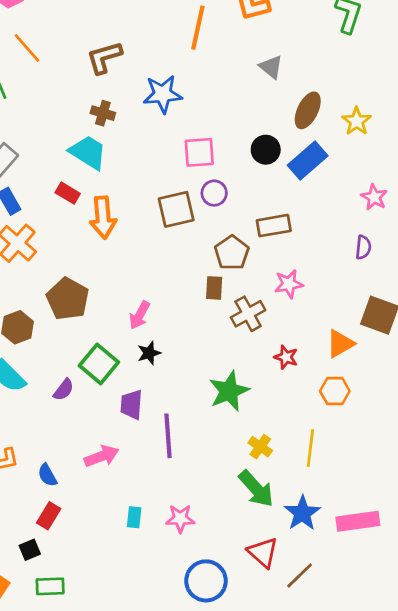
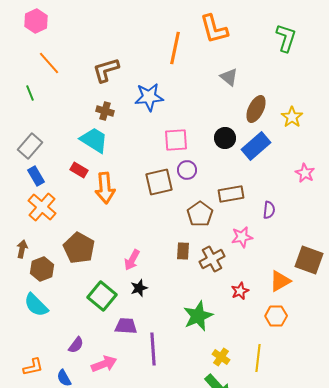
purple semicircle: (363, 247) -> (269, 210), moved
brown rectangle: (214, 288) -> (183, 251), moved
red star: (286, 357) -> (240, 291), turned 30
purple semicircle: (64, 390) -> (76, 345), moved
purple trapezoid: (131, 405) -> (126, 326), turned 90

